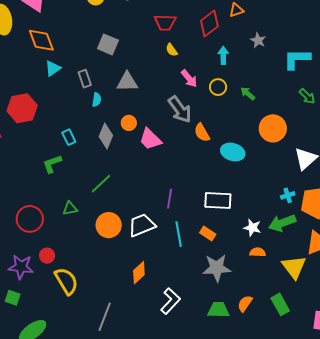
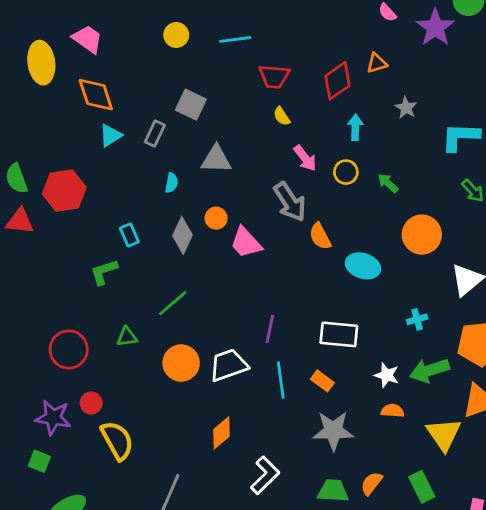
gray rectangle: (85, 79) -> (155, 133), moved, turned 42
cyan cross: (288, 195) -> (417, 319), moved

